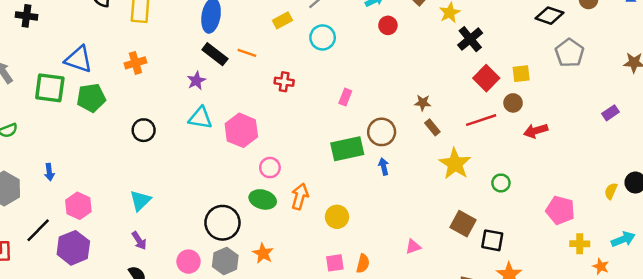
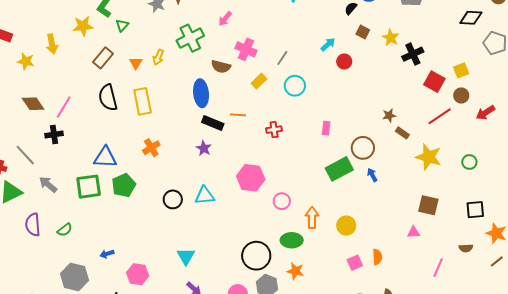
black cross: (470, 39) -> (413, 54), turned 30
cyan triangle: (200, 118) -> (205, 196), moved
blue arrow: (49, 172) -> (107, 254), turned 96
green ellipse: (263, 199) -> (292, 240), moved
brown square: (463, 224) -> (428, 205), moved
pink triangle: (413, 247) -> (414, 232), turned 32

